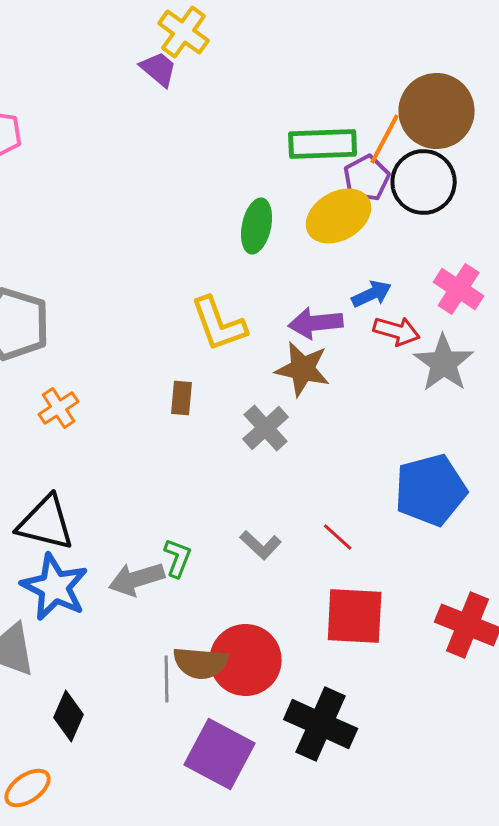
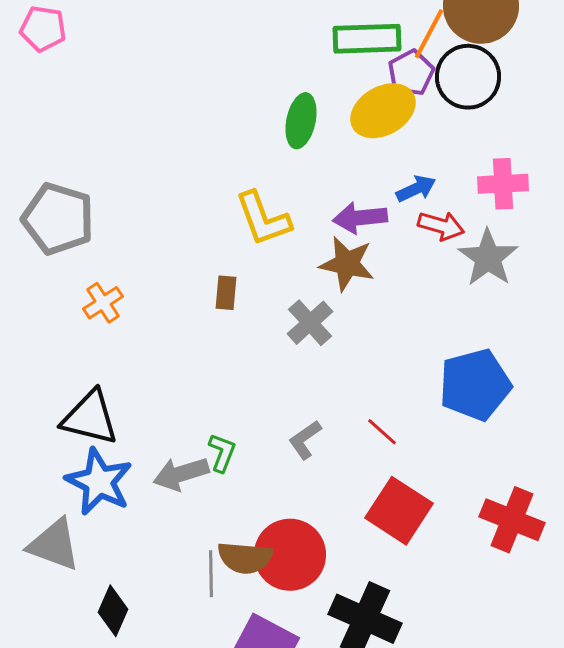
pink cross: (459, 289) -> (503, 184), turned -36
gray L-shape: (261, 545) -> (305, 440), turned 102
red square: (355, 616) -> (399, 511), turned 30

